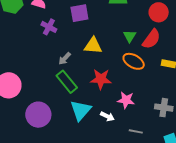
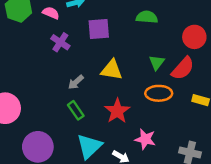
orange ellipse: (134, 61) -> (159, 93), turned -35
red star: (101, 79) -> (117, 111), turned 30
green rectangle: (67, 82) -> (76, 110), size x0.7

